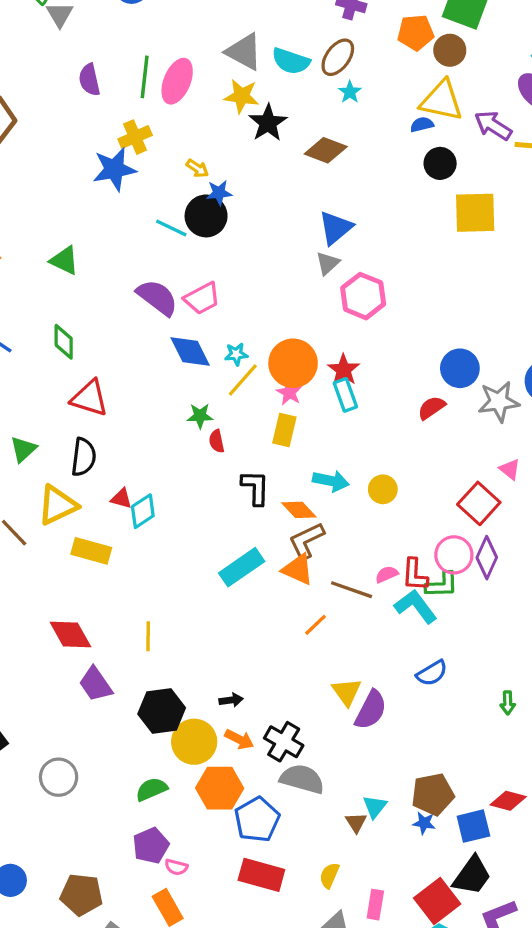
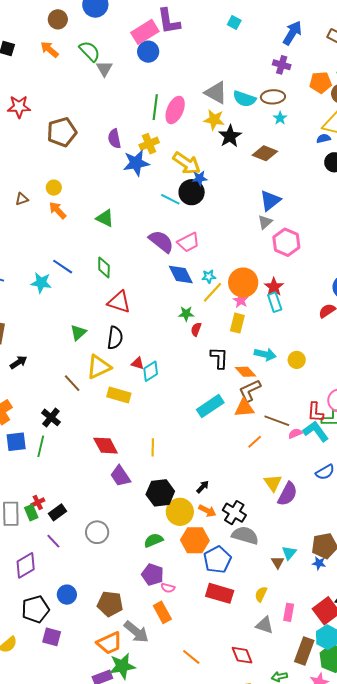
brown ellipse: (338, 57) -> (273, 97), turned 50
purple semicircle: (89, 80) -> (114, 139), moved
yellow arrow: (197, 168) -> (187, 163), size x2.0
red semicircle: (217, 441) -> (196, 329), turned 32
orange triangle: (298, 569) -> (244, 408), turned -30
pink semicircle: (387, 574) -> (295, 433), moved
black arrow: (231, 700) -> (203, 487), turned -40
purple pentagon: (151, 846) -> (153, 575), turned -30

